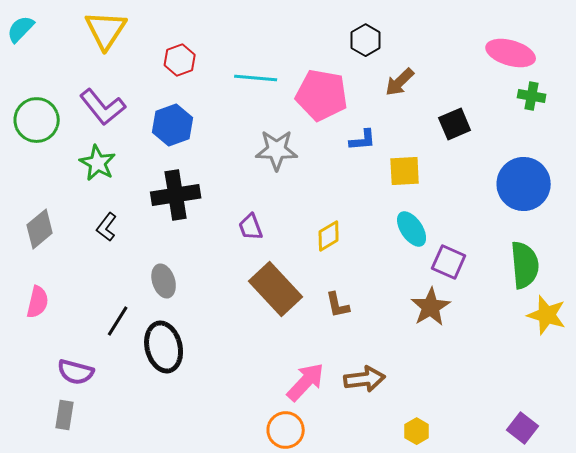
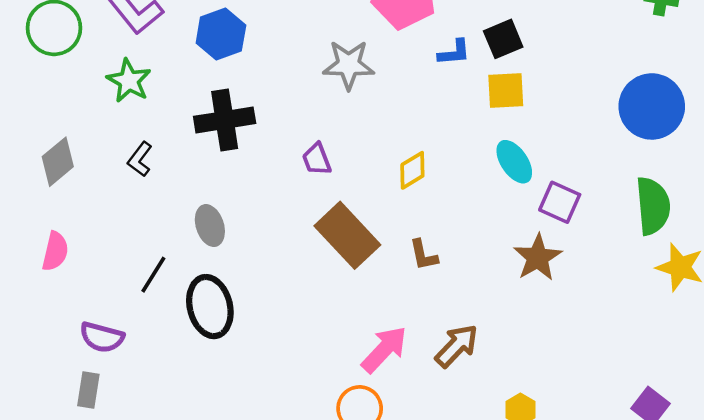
black square: (455, 124) -> (503, 39), moved
brown arrow: (365, 379) -> (457, 346), turned -39

